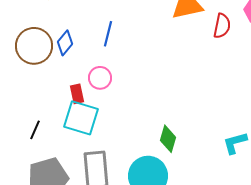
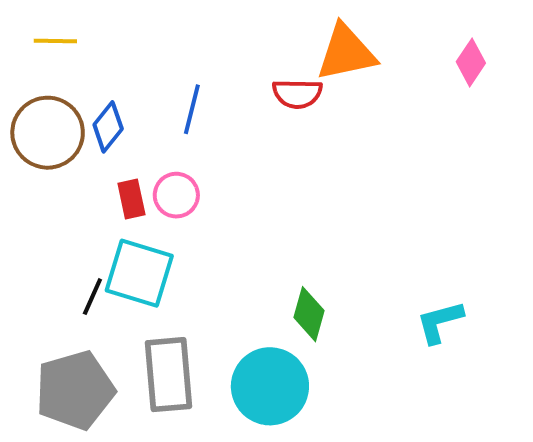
red semicircle: (222, 26) -> (297, 94), moved, turned 80
red rectangle: (77, 94) -> (131, 199), moved
black line: (35, 130) -> (92, 297), moved

